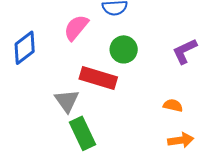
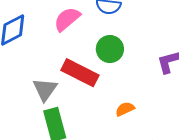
orange semicircle: (173, 105) -> (125, 109), moved, turned -48

